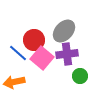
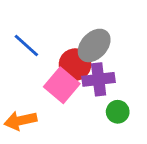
red circle: (34, 40) -> (75, 65), moved
blue line: (18, 53) -> (26, 45), moved

